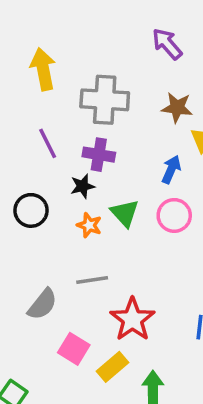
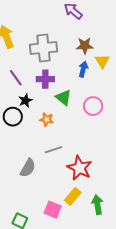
blue arrow: (171, 169) -> (83, 69), moved
black star: (83, 186) -> (25, 100), moved
green triangle: (125, 213) -> (63, 98), moved
pink square: (74, 349) -> (53, 210), moved

